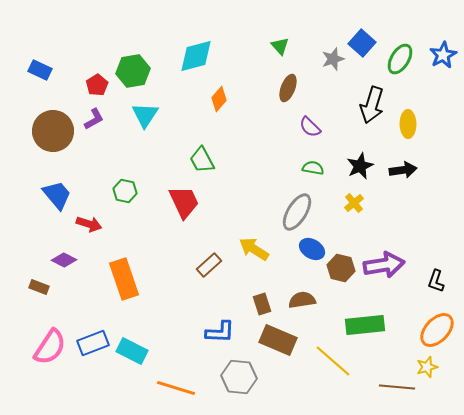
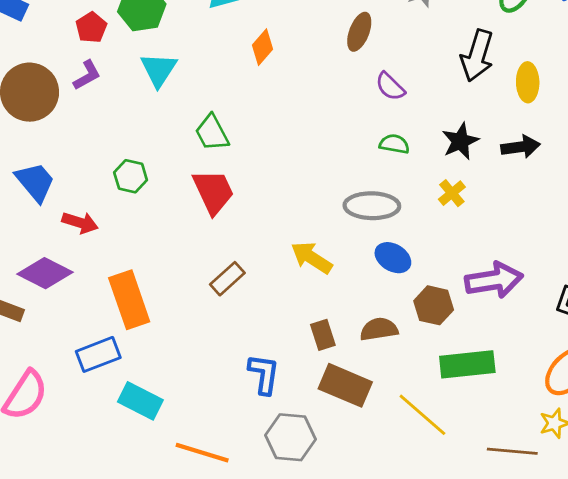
green trapezoid: (202, 160) -> (212, 133), moved
gray ellipse: (297, 212) -> (372, 206), turned 60
purple diamond: (64, 260) -> (45, 273), size x1.5
brown rectangle: (209, 265) -> (227, 279), moved
brown hexagon: (341, 268) -> (434, 305), moved
blue L-shape: (220, 332) -> (264, 374), turned -84
blue rectangle: (93, 343) -> (98, 354), moved

